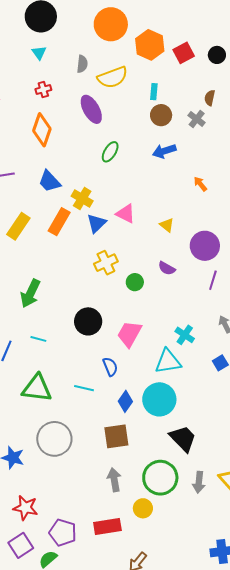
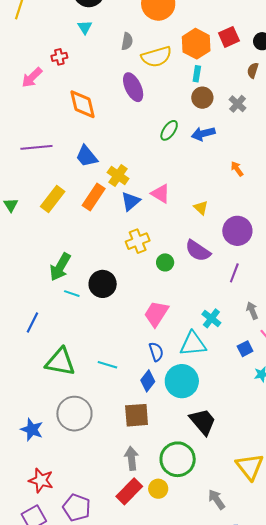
orange hexagon: (150, 45) -> (196, 44), moved
red cross: (43, 90) -> (59, 57), moved
brown semicircle: (210, 98) -> (253, 70), moved
orange diamond: (42, 130) -> (82, 104), turned -36
green ellipse: (110, 152) -> (169, 130), moved
purple semicircle: (167, 268) -> (198, 251), size x1.5
purple line: (213, 280) -> (234, 273), moved
black circle: (88, 321) -> (103, 284), moved
cyan line: (38, 339) -> (72, 294), moved
blue semicircle: (110, 367) -> (156, 352), moved
gray arrow: (199, 482) -> (216, 499), moved, turned 135
red rectangle: (107, 527) -> (129, 491), moved, turned -40

